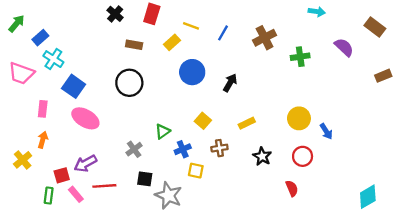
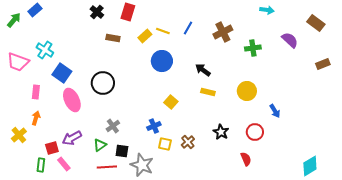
yellow line: (191, 26) -> (163, 31), moved
blue rectangle: (40, 38) -> (35, 10), moved
black circle: (129, 83) -> (103, 83), moved
black arrow: (230, 83) -> (203, 70), moved, turned -84
pink ellipse: (85, 118) -> (72, 100), turned 35
yellow circle: (299, 118) -> (247, 91), moved
yellow rectangle: (247, 123) -> (208, 92), moved, turned 40
green triangle: (163, 131) -> (100, 145), moved
brown cross: (219, 148) -> (188, 142), moved, turned -32
red line: (104, 186) -> (107, 167), moved

